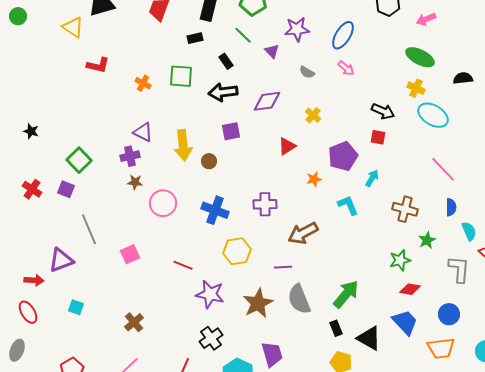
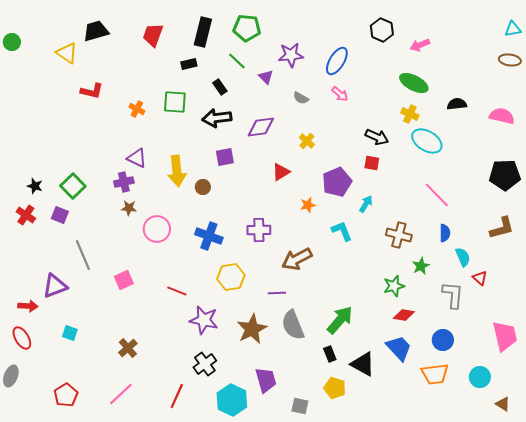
black star: (31, 131) -> (35, 186), moved

